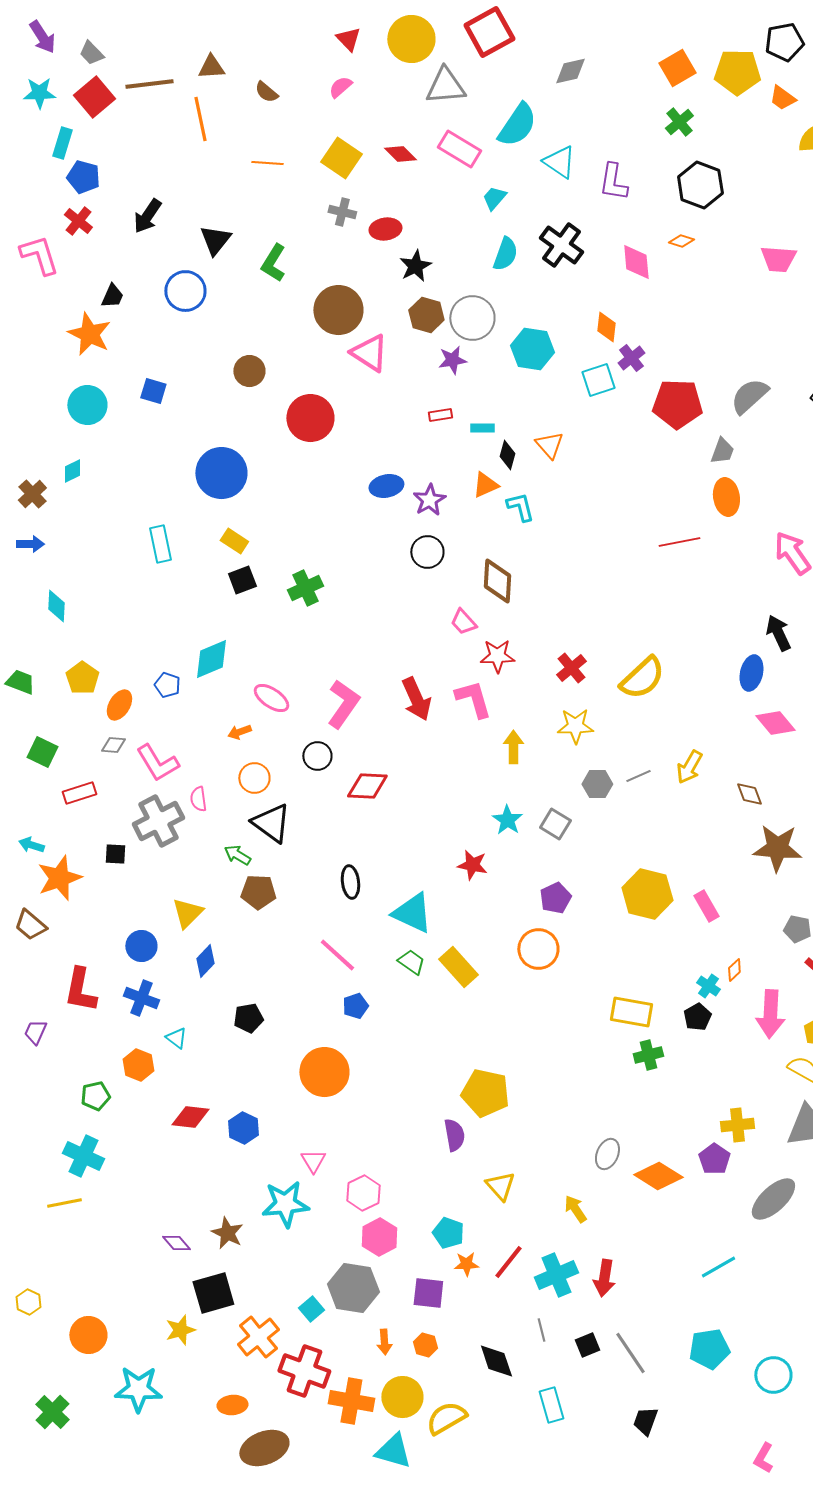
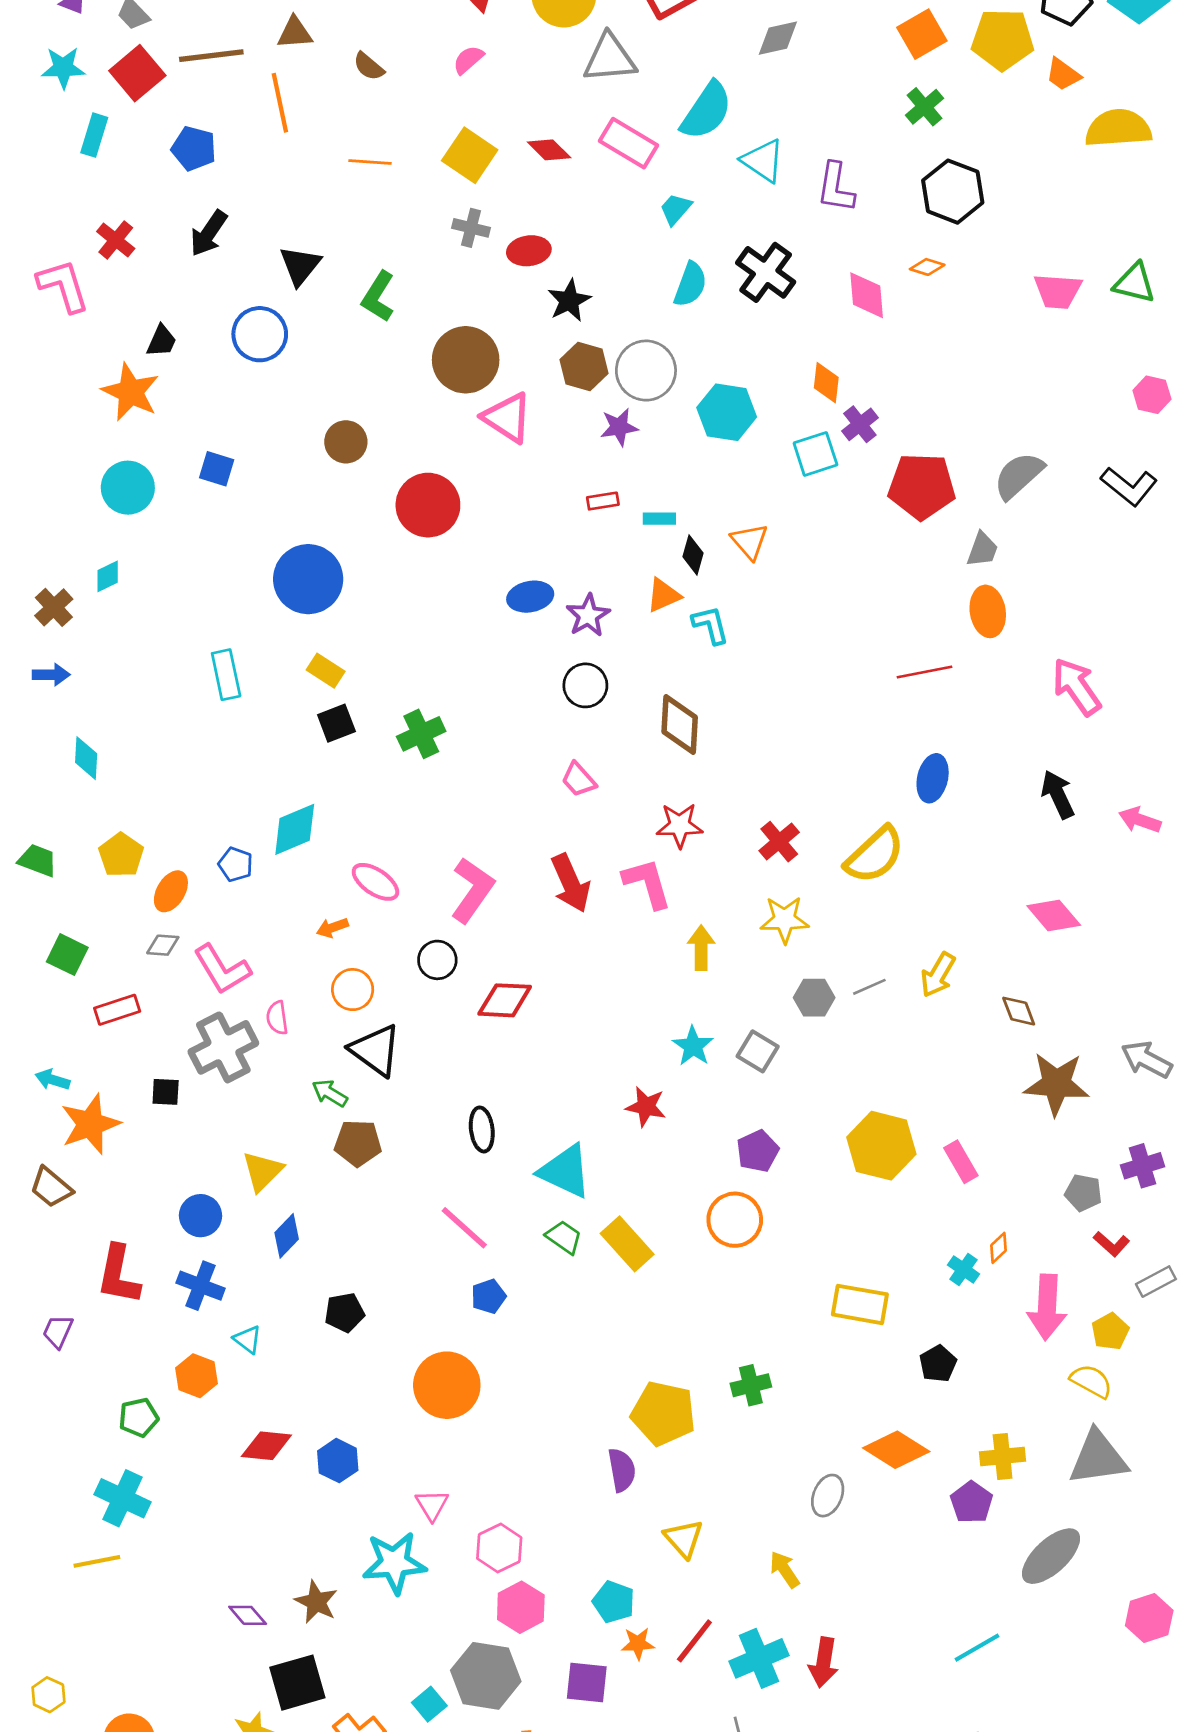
blue pentagon: (83, 177) -> (194, 148), moved
pink trapezoid: (463, 622) -> (579, 780), moved
blue ellipse: (751, 673) -> (933, 778), moved
black pentagon: (697, 1017) -> (938, 1364), moved
green cross: (648, 1055) -> (751, 1385), moved
orange diamond: (658, 1176) -> (896, 1450), moved

